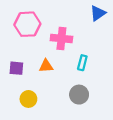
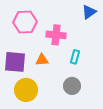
purple square: (16, 68) -> (15, 62), size x1.6
yellow circle: (28, 99) -> (26, 90), size x1.5

